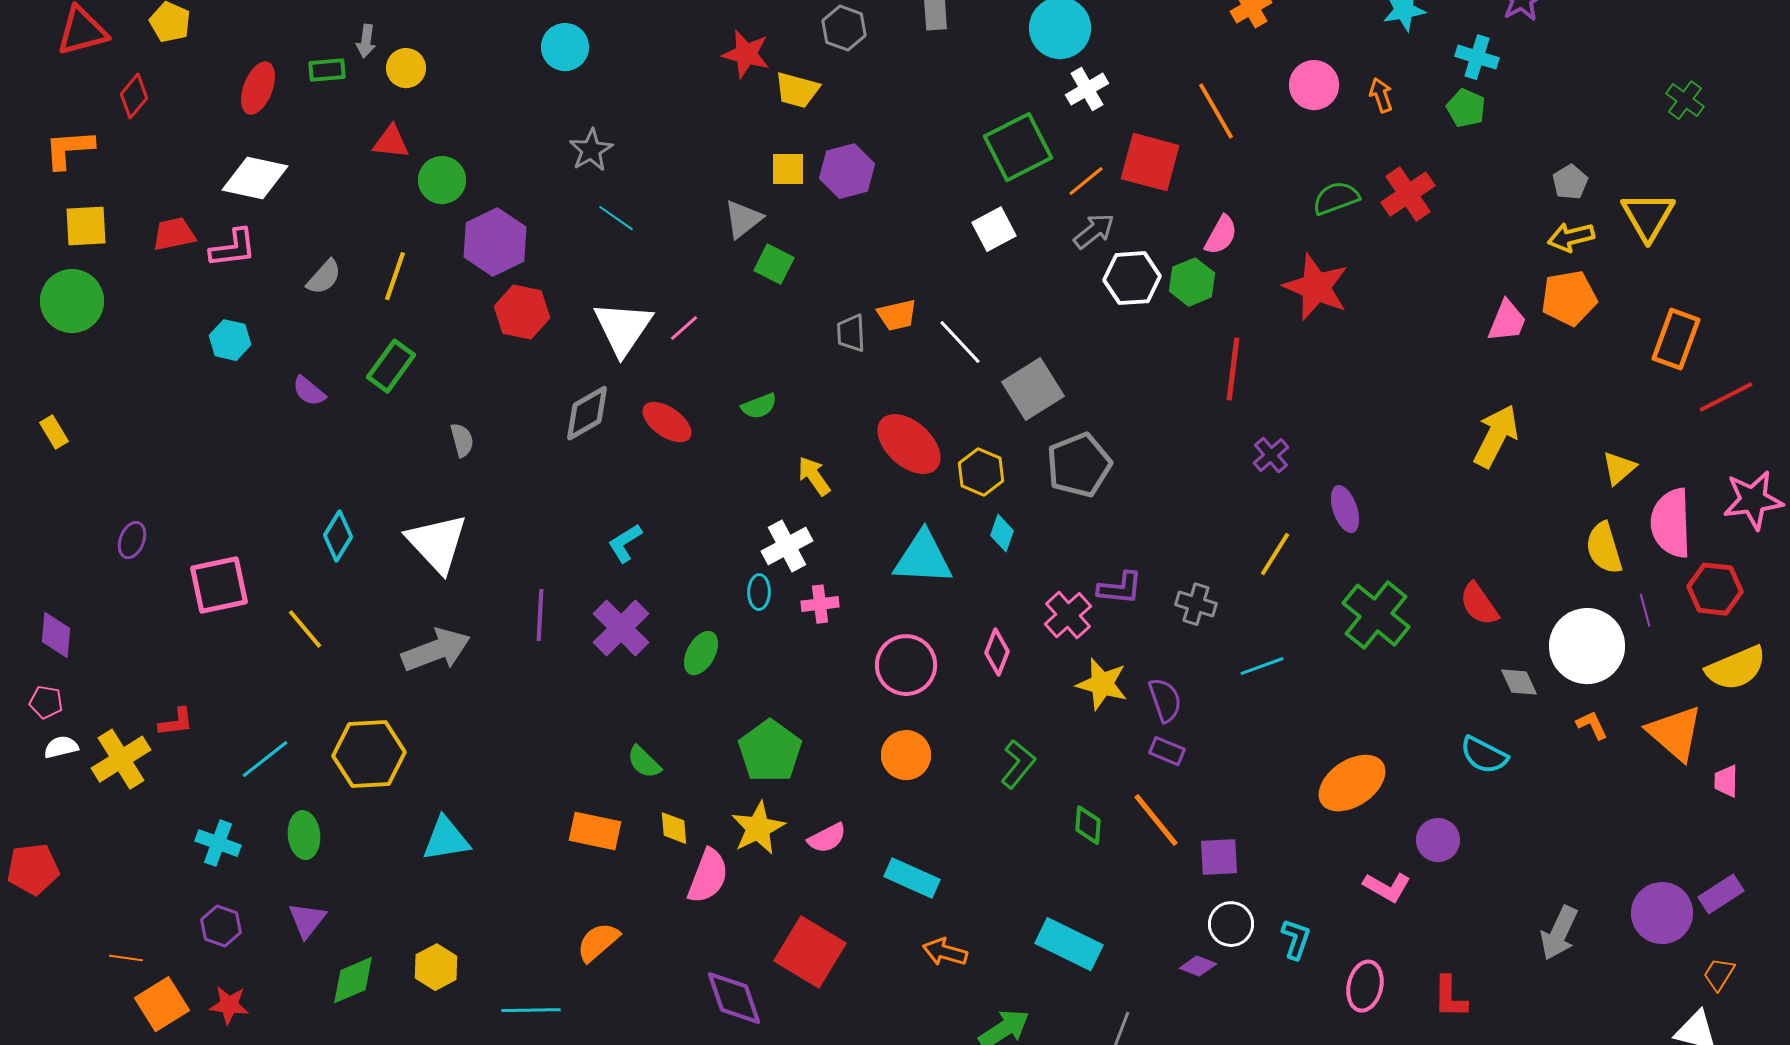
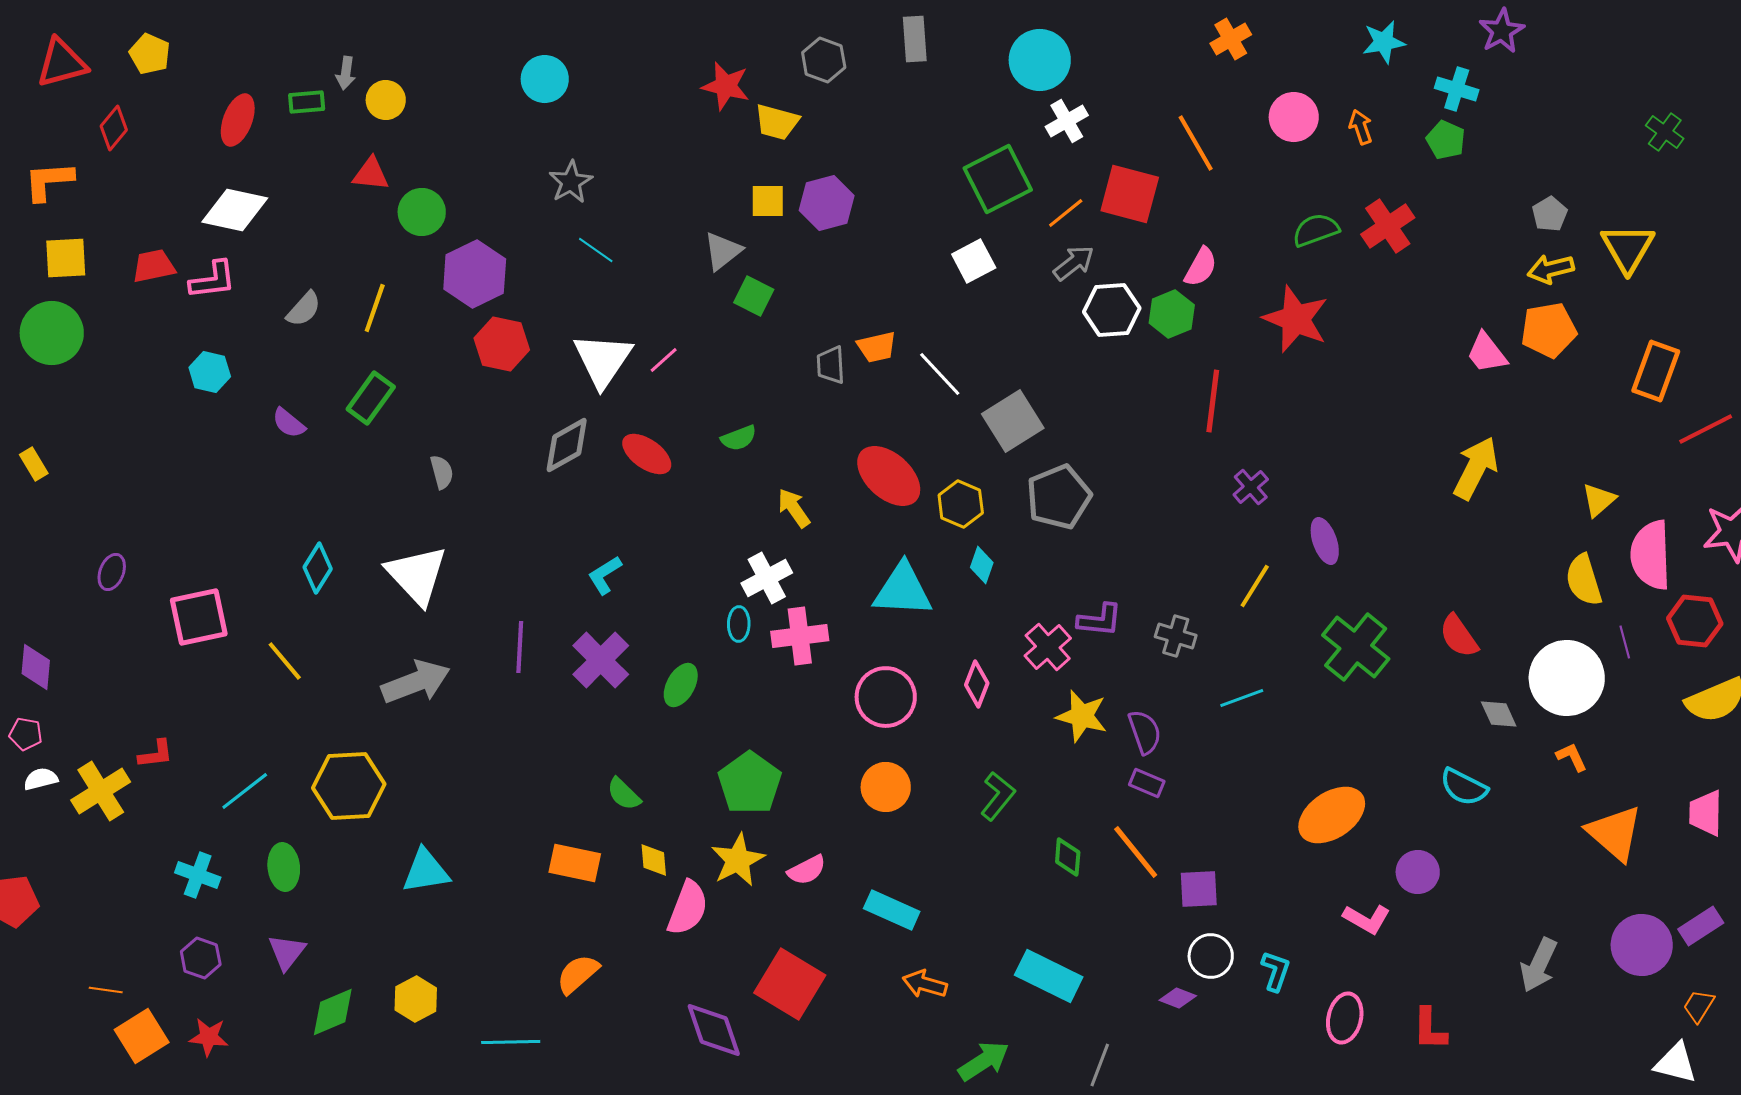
pink trapezoid: (1507, 321) -> (1487, 353), turned 120
pink cross: (820, 604) -> (800, 636), size x1.5
orange triangle: (1675, 733) -> (1615, 833), moved
pink trapezoid: (1726, 781) -> (1706, 813), size x1.4

